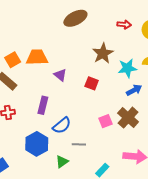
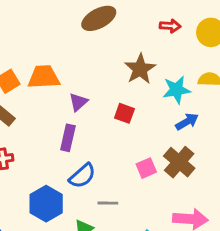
purple triangle: (60, 75) -> (78, 102), turned 40
purple rectangle: (43, 105) -> (68, 138), moved

